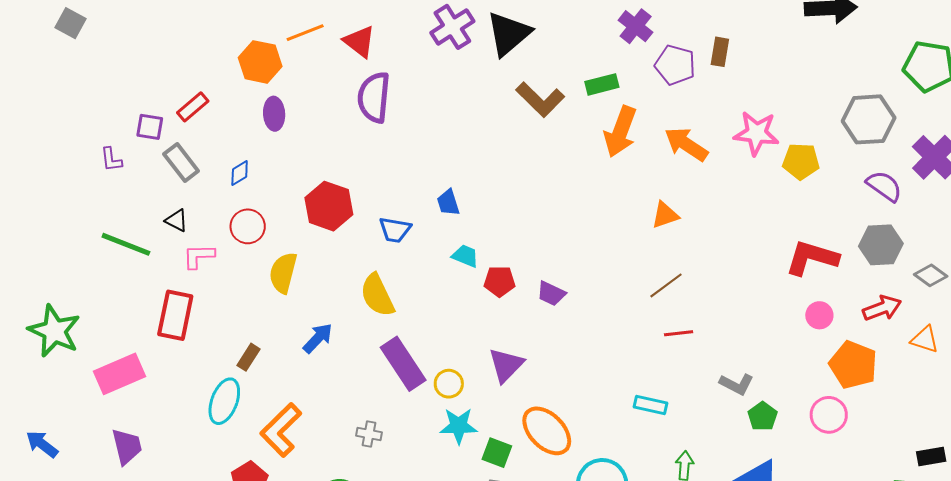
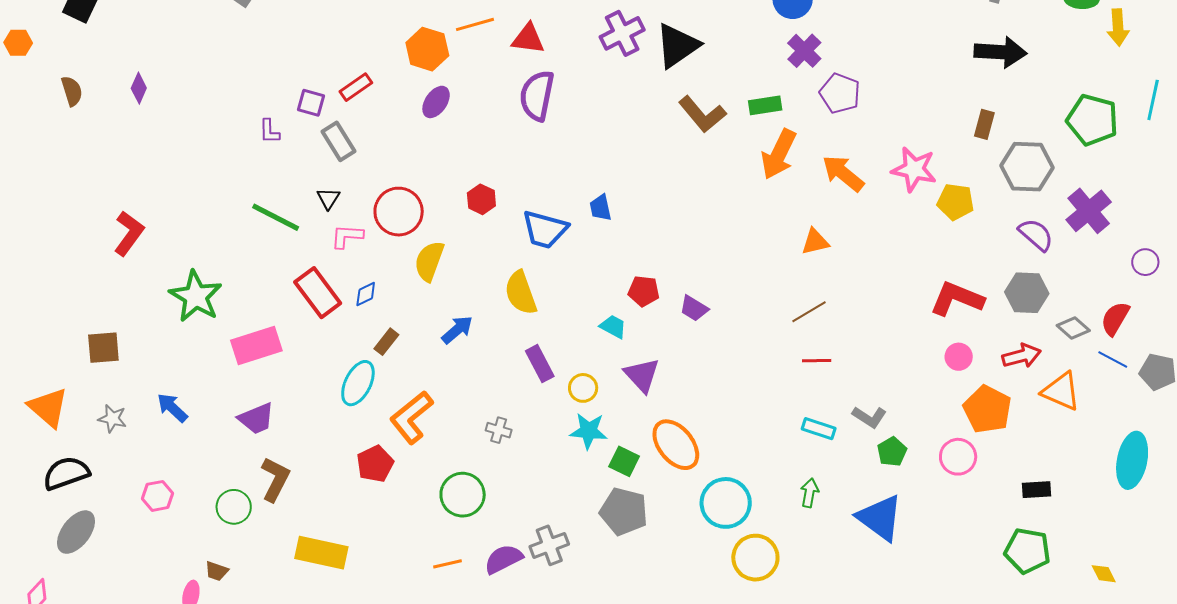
red triangle: (359, 42) -> (528, 39), turned -36
brown rectangle: (720, 52) -> (984, 124), moved
purple ellipse: (274, 114) -> (436, 102), turned 32
blue diamond: (240, 173) -> (366, 294), moved
red hexagon: (329, 206) -> (481, 199), size x0.6
black triangle: (177, 220) -> (328, 198), turned 30
red circle: (248, 226) -> (399, 212), size x1.4
blue trapezoid: (395, 230) -> (545, 229), size x1.4
cyan trapezoid: (465, 256) -> (613, 327), moved
red rectangle: (175, 315) -> (318, 293), turned -54
orange triangle: (925, 339) -> (1061, 391), size x1.4
purple rectangle: (403, 364) -> (540, 364), size x0.7
purple triangle: (506, 365) -> (642, 375), turned -33
cyan rectangle: (650, 405) -> (819, 429), moved
purple trapezoid: (127, 447) -> (256, 419), turned 75
black rectangle: (931, 457) -> (1037, 490), moved

